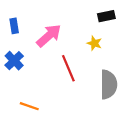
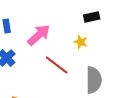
red line: (68, 68) -> (57, 65), turned -30

